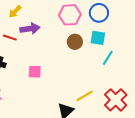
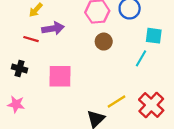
cyan square: (98, 38) -> (154, 36), moved
pink square: (35, 72) -> (60, 76), size x1.6

